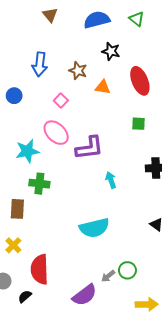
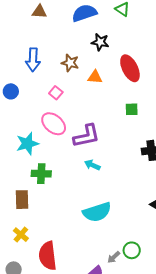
brown triangle: (50, 15) -> (39, 12), turned -42
cyan arrow: (111, 180) -> (92, 165), moved, turned -42

